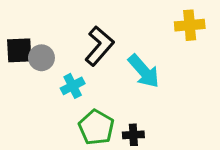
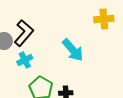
black L-shape: (99, 46) -> (24, 33), moved

